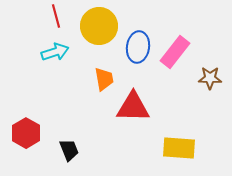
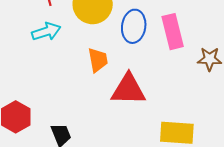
pink rectangle: (175, 52) -> (173, 32), turned -52

